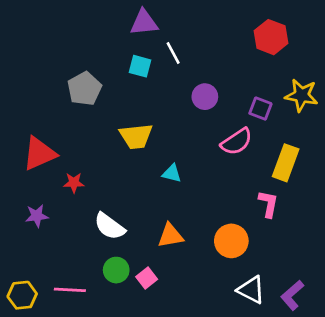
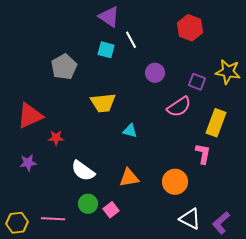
purple triangle: (144, 23) -> (109, 17), turned 40
red hexagon: (271, 37) -> (190, 28), moved

